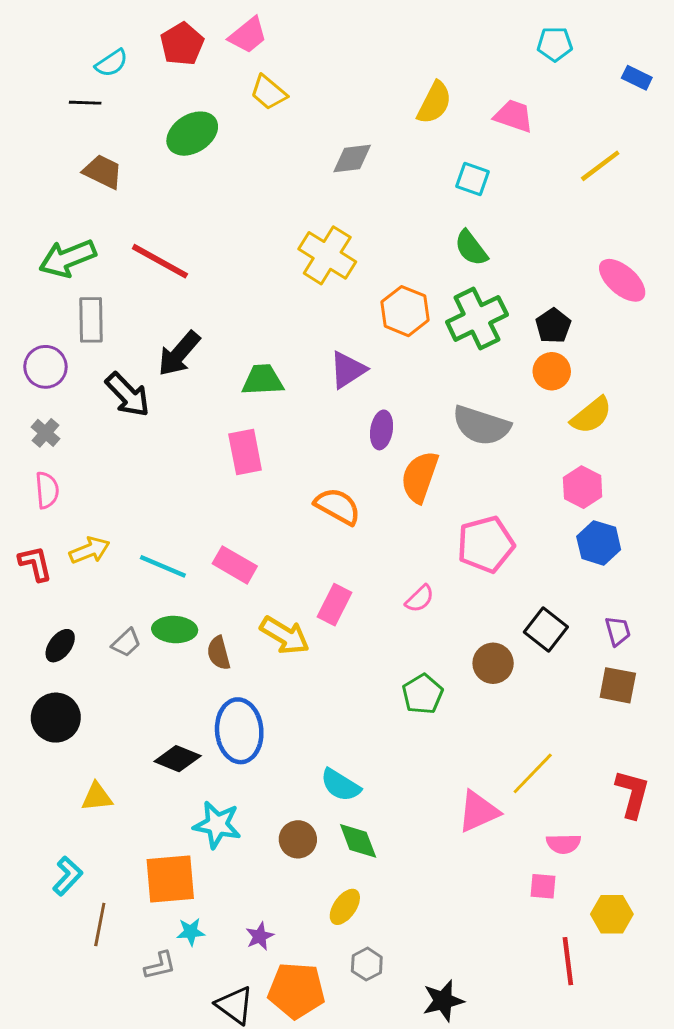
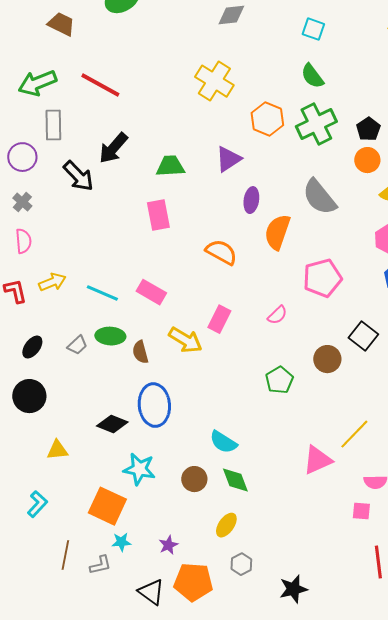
gray semicircle: (481, 426) -> (319, 197), turned 33
orange square: (170, 879) -> (107, 506), turned 30
brown line: (100, 924) -> (65, 555), moved

